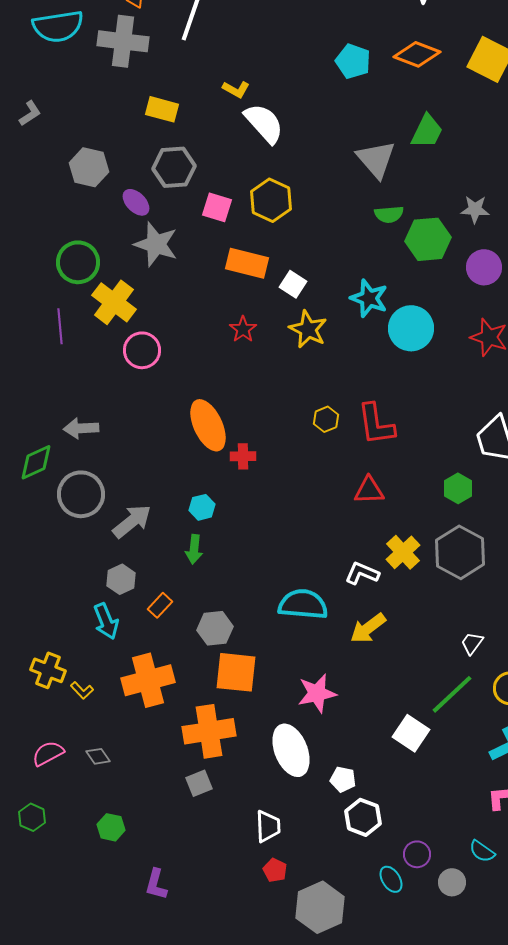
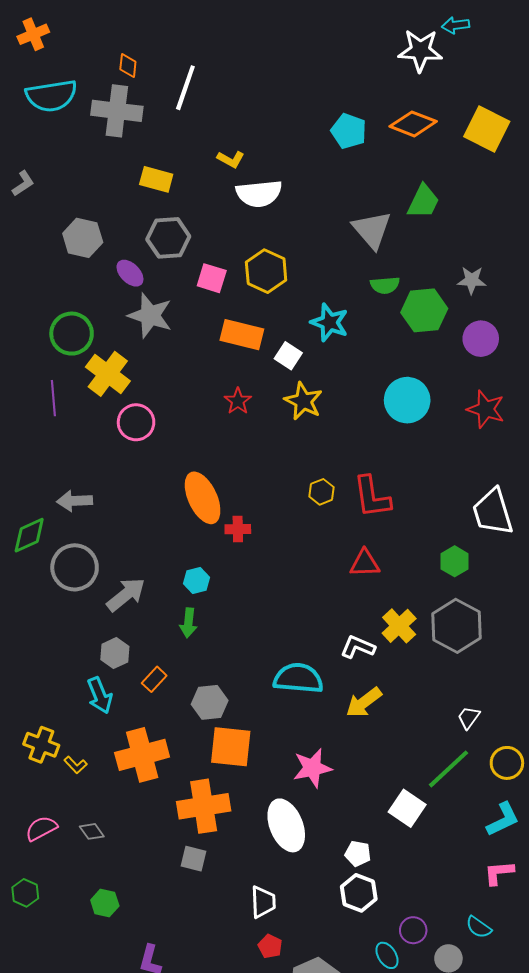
white semicircle: (264, 123) -> (259, 194), turned 126
cyan star: (369, 298) -> (330, 323), moved
white pentagon: (343, 779) -> (358, 854), moved
gray square: (199, 783) -> (193, 859), turned 36

